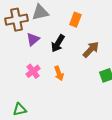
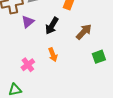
pink cross: (33, 71) -> (28, 65), moved

